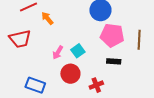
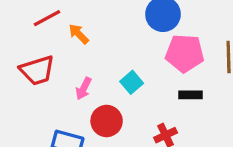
pink arrow: (58, 52) -> (84, 89), moved
red circle: (70, 74) -> (107, 121), moved

